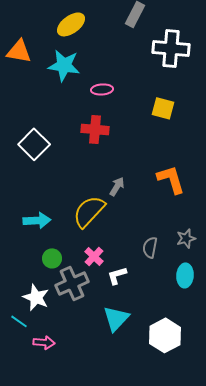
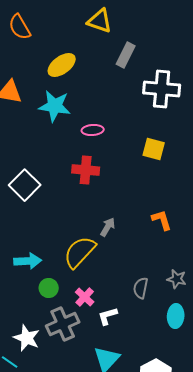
orange L-shape: (171, 179) -> (162, 220), size x0.7
gray star: (186, 238) -> (177, 279), turned 30
green circle: (52, 258) -> (49, 288), moved

